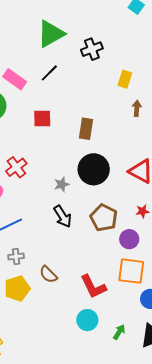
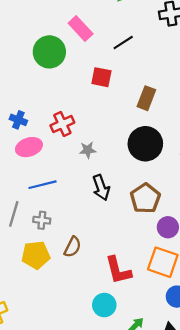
black line: (49, 73) -> (123, 42), moved
gray star: (62, 184) -> (88, 150), moved
brown semicircle: (48, 274) -> (73, 247), turned -120

